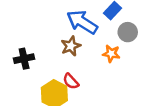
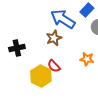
orange star: (111, 54) -> (87, 59), moved

